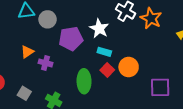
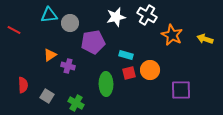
orange star: (151, 18) -> (172, 35), moved
white star: (99, 28) -> (116, 17), moved, turned 30
red square: (107, 70) -> (129, 73), turned 32

